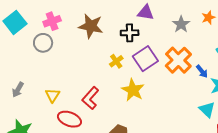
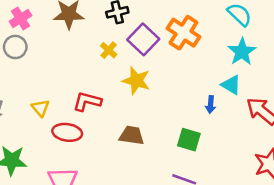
blue arrow: (202, 71) -> (211, 105), moved, turned 56
red L-shape: (90, 98) -> (87, 101), turned 75

